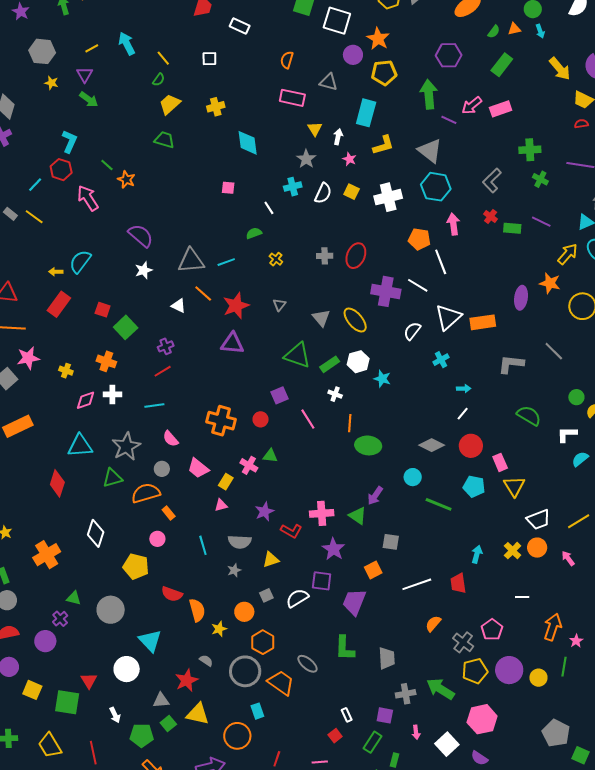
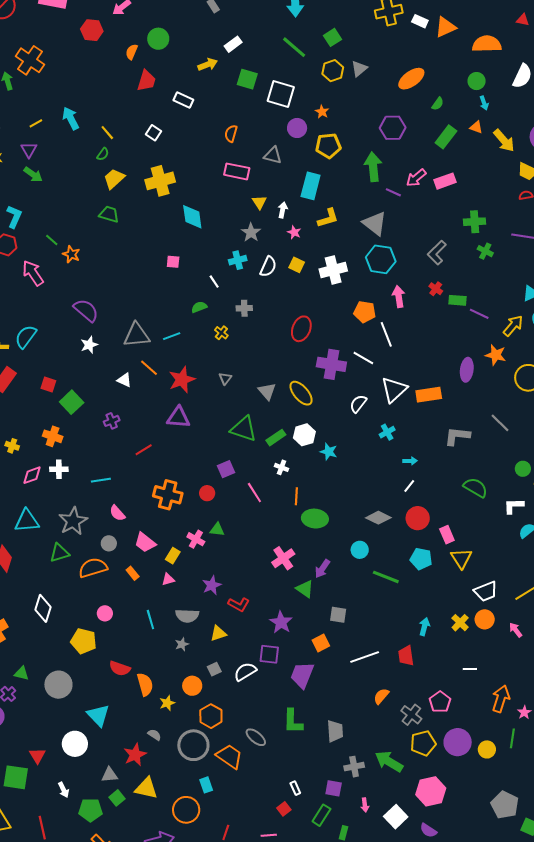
orange triangle: (514, 29) -> (476, 127), moved, turned 32
orange star: (378, 39) -> (322, 112), size x0.6
white square: (209, 59) -> (154, 133), turned 35
yellow cross: (216, 107) -> (160, 181), size x1.6
purple line: (541, 222) -> (479, 314), moved
gray cross: (325, 256) -> (244, 308), moved
red line: (163, 371) -> (144, 450), moved
orange rectangle: (169, 513) -> (133, 573), moved
pink cross: (322, 513) -> (283, 558), moved, turned -30

